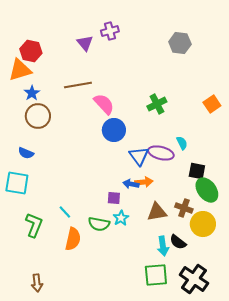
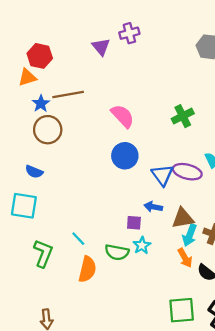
orange triangle: (20, 70) -> (27, 77), size x0.7
brown line: (78, 85) -> (68, 94), moved
blue circle: (114, 130) -> (125, 156), moved
orange arrow: (144, 182) -> (185, 258), moved, turned 66
brown triangle: (157, 212) -> (183, 218), moved
cyan arrow: (163, 246) -> (190, 235), moved, turned 30

